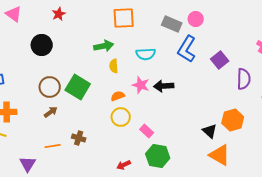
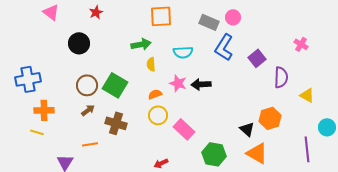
pink rectangle: (147, 131) -> (184, 129), size x1.5
brown cross: (79, 138) -> (116, 123), moved, size x1.5
green hexagon: (158, 156) -> (214, 154), moved

